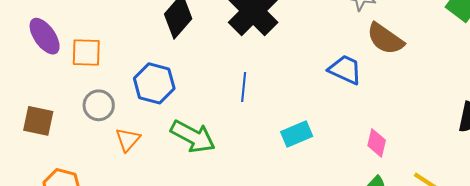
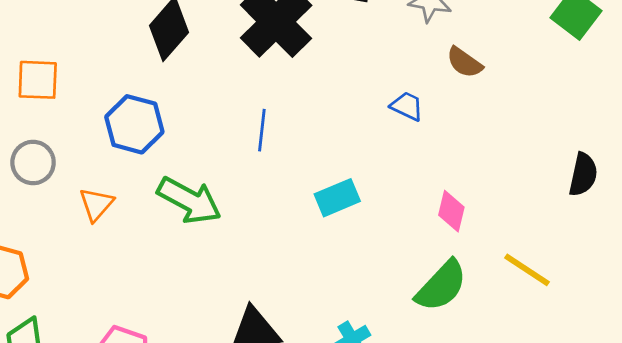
brown semicircle: (385, 39) -> (464, 62), size x0.7
blue trapezoid: (345, 70) -> (407, 106), size x0.7
gray circle: (99, 105) -> (33, 163), moved

